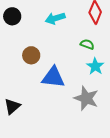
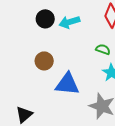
black circle: (12, 16) -> (45, 19), moved

